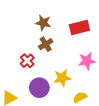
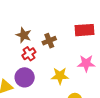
brown star: (43, 23) -> (24, 35), moved
purple circle: (39, 88) -> (25, 77), moved

